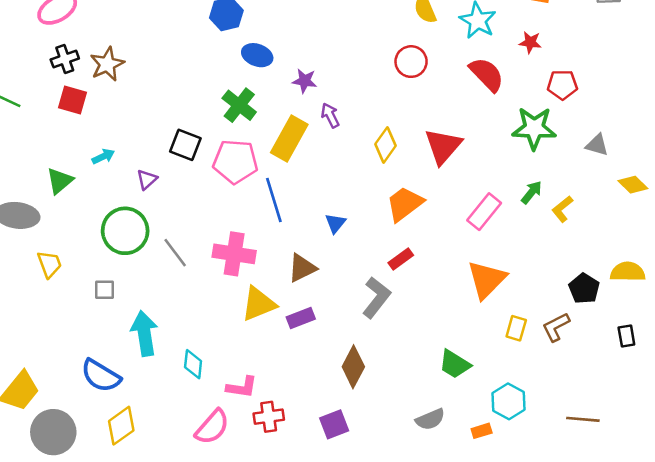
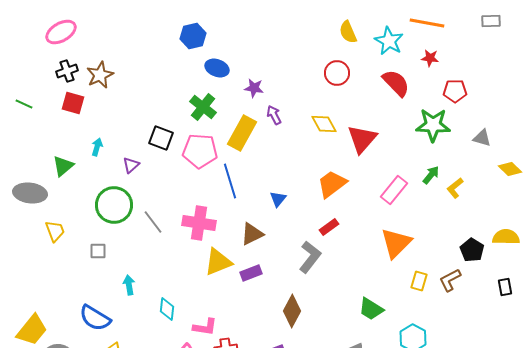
yellow diamond: (385, 145) -> (324, 124), moved, turned -64
cyan arrow: (103, 156) -> (97, 147), turned -48
cyan arrow: (144, 333) -> (129, 285), size x0.6

